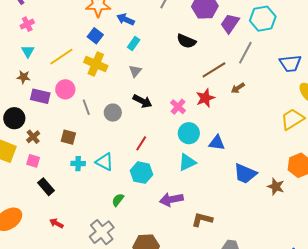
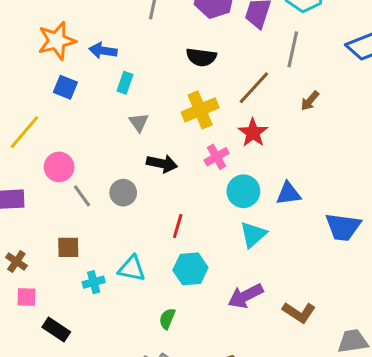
yellow cross: (96, 64) -> (200, 110), moved, turned -30
brown arrow: (238, 88) -> (310, 101), moved
pink circle: (65, 89) -> (59, 167), moved
pink cross: (178, 107) -> (217, 157), turned 35
brown L-shape: (202, 220) -> (299, 312), turned -145

